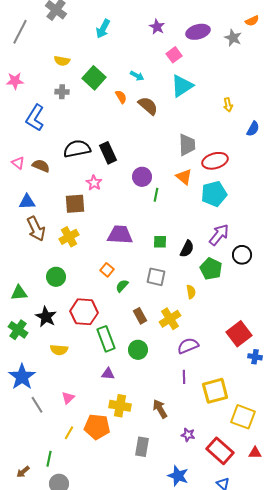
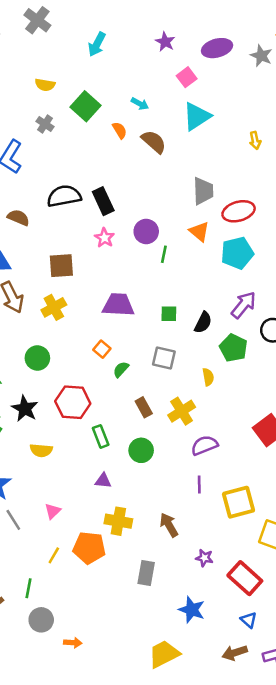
gray cross: (62, 92) -> (45, 124), turned 32
pink star: (94, 183) -> (104, 238), moved
green rectangle: (106, 339) -> (101, 436), size x0.7

